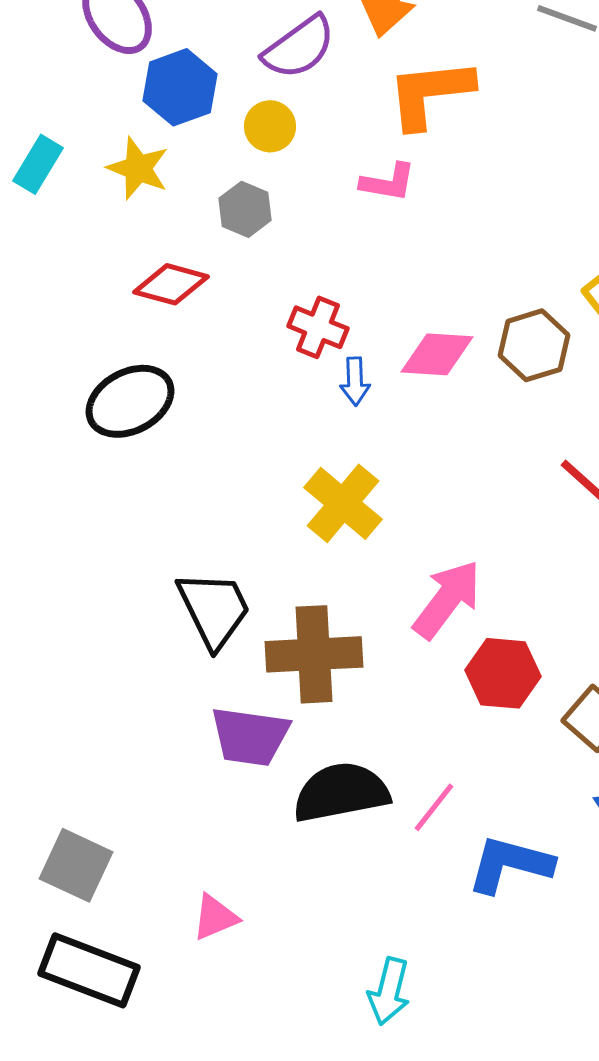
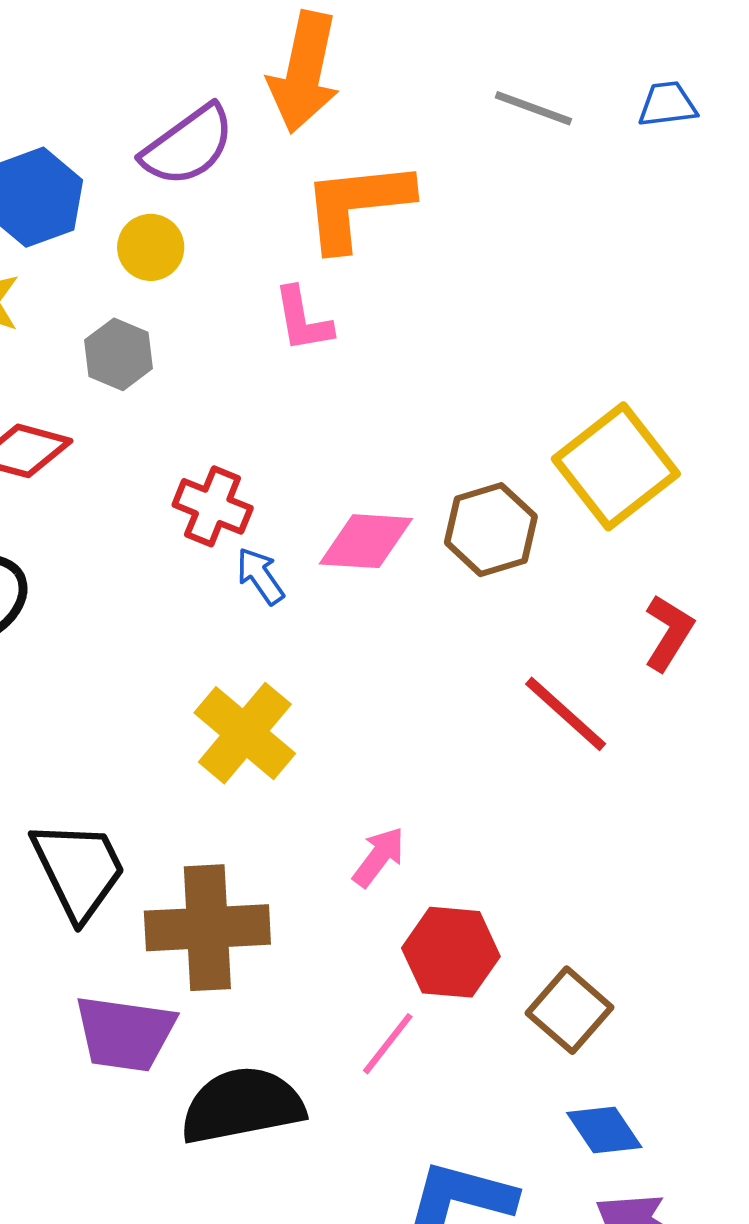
pink L-shape: (388, 182) -> (303, 320), turned 70
blue arrow: (355, 381) -> (260, 576), turned 147
pink arrow: (447, 599) -> (379, 857), size x0.6
pink line: (434, 807) -> (388, 1044), moved

